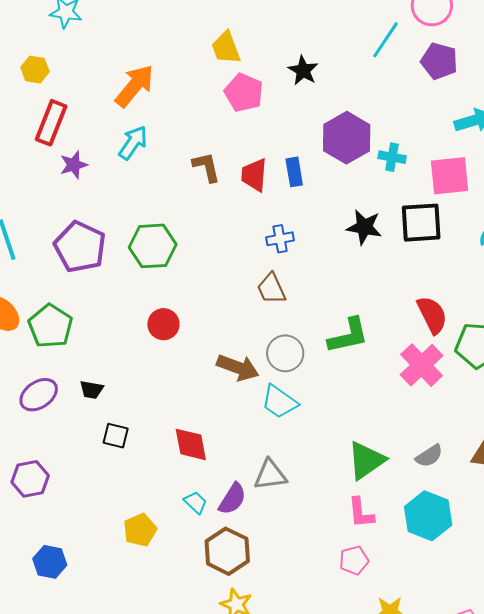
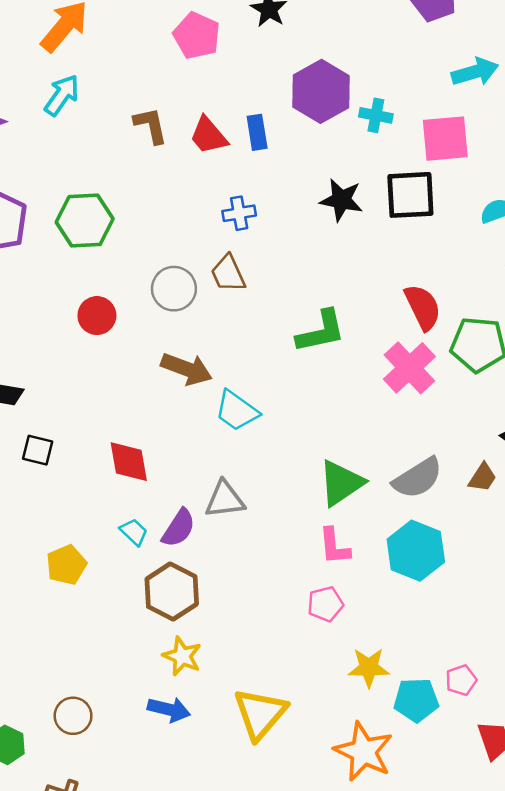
red trapezoid: (254, 175) -> (208, 136), turned -45
gray circle: (285, 353) -> (174, 289), moved
gray semicircle: (429, 456) -> (418, 478), size x1.5

